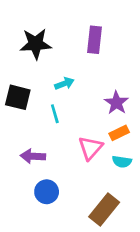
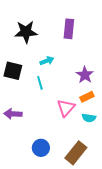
purple arrow: (33, 156) -> (13, 114), moved
blue circle: (47, 192) -> (41, 148), moved

